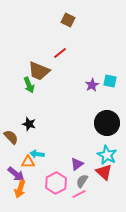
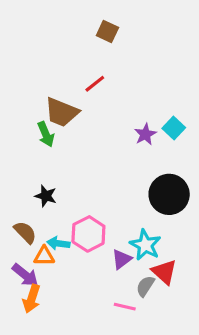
cyan square: (110, 81) -> (174, 128), turned 32
brown semicircle: (11, 137) -> (25, 232), moved
cyan star: (107, 155) -> (145, 245), moved
gray semicircle: (82, 181) -> (145, 286), moved
pink hexagon: (56, 183) -> (88, 234), moved
pink line: (79, 194) -> (125, 307), turned 40

